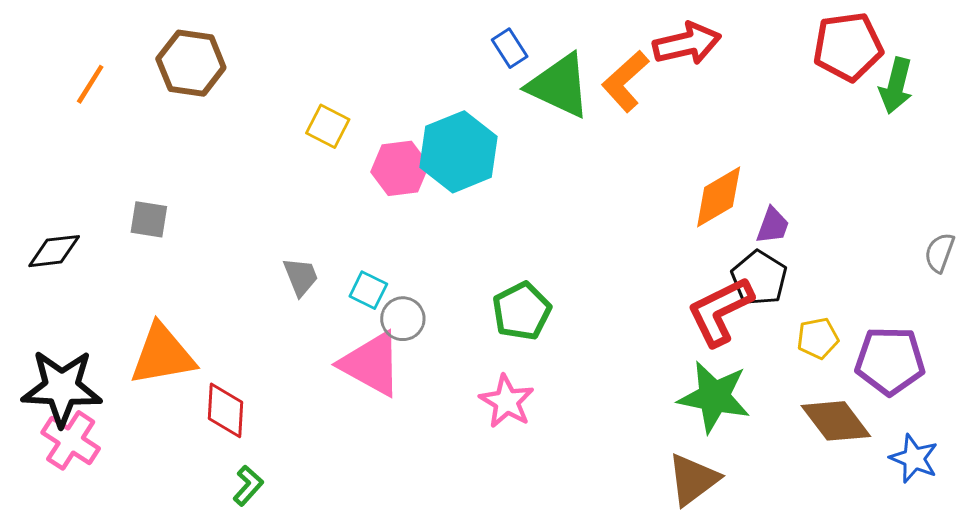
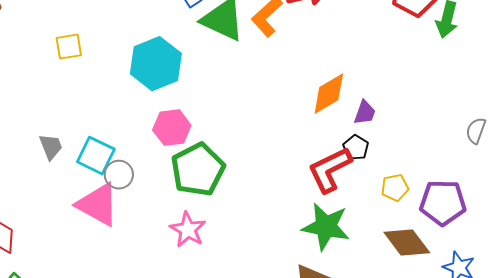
yellow square: (328, 126) -> (69, 47), turned -36
pink hexagon: (400, 168) -> (172, 128), moved
black pentagon: (759, 278) -> (356, 148), size x0.7
cyan square: (368, 290) -> (96, 156), size x1.5
green pentagon: (522, 311) -> (198, 170), size x1.4

